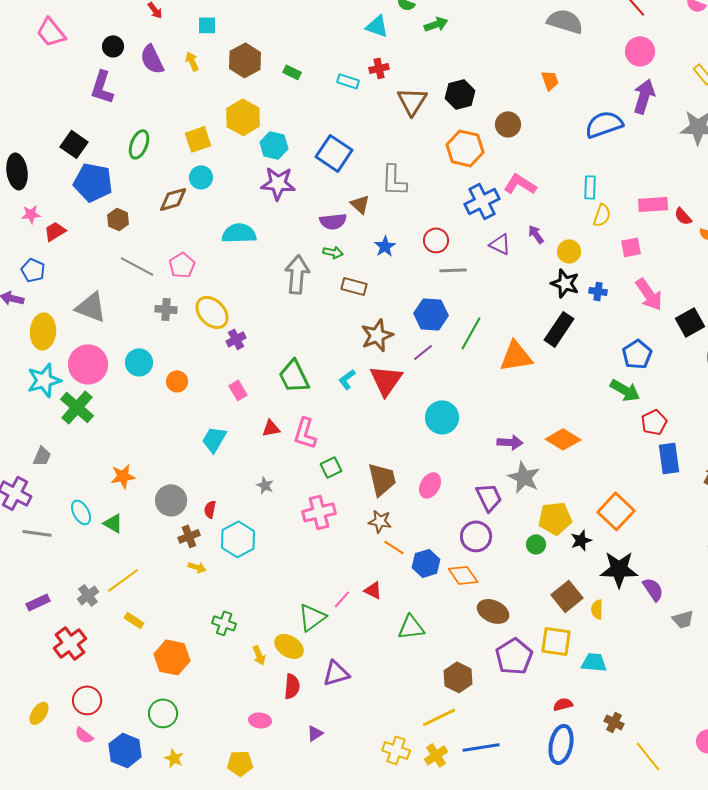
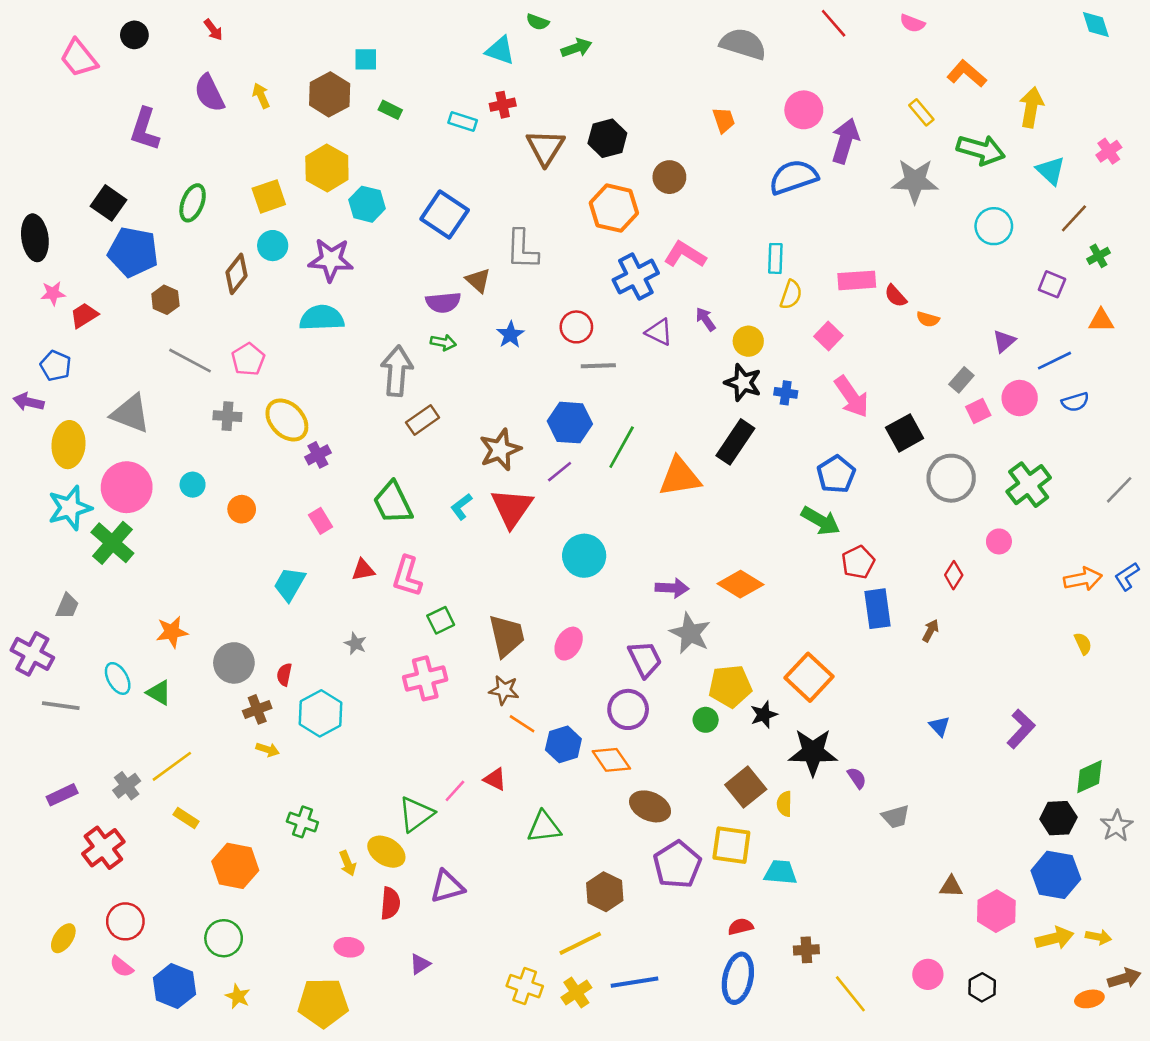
cyan square: (207, 25) -> (366, 59), moved
black circle: (113, 46) -> (134, 35), moved
pink circle: (640, 51) -> (804, 110), moved
purple star: (278, 183) -> (331, 260), moved
brown diamond: (173, 199) -> (236, 274), turned -36
pink square: (631, 247) -> (828, 336), turned -35
brown rectangle: (354, 286) -> (423, 420), moved, turned -50
cyan circle: (139, 362) -> (193, 485), size x0.7
purple semicircle: (653, 589) -> (857, 778), size x0.7
brown cross: (614, 722) -> (806, 950), turned -30
yellow pentagon: (240, 763) -> (323, 1003), size x1.5

